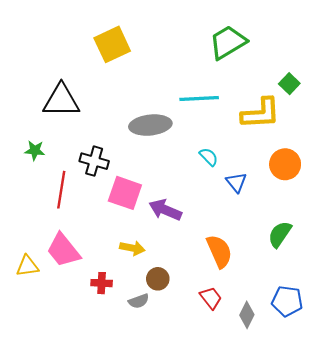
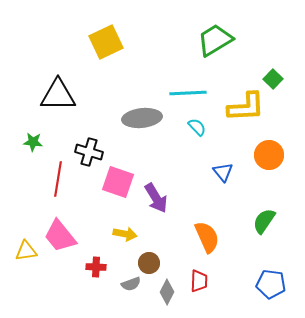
cyan semicircle: (209, 157) -> (197, 127), moved
purple arrow: (165, 210) -> (156, 198), turned -144
red trapezoid: (211, 298) -> (199, 281), turned 40
gray diamond: (247, 315) -> (167, 292), moved

